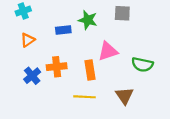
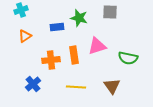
orange rectangle: (90, 70) -> (74, 55), moved
blue cross: (32, 76) -> (33, 84), moved

